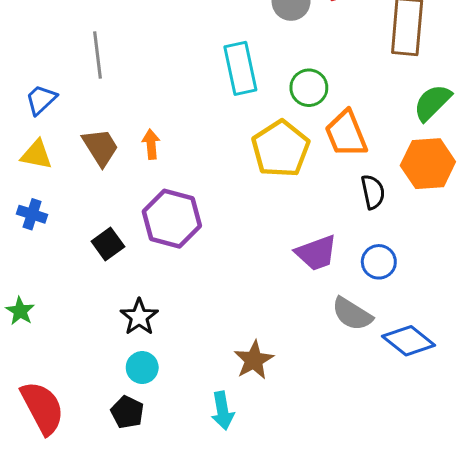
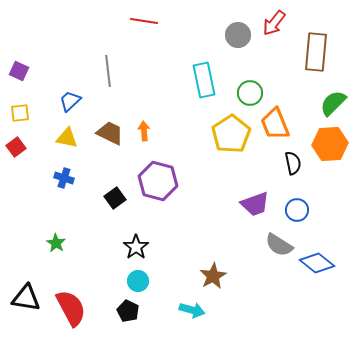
brown trapezoid: (100, 147) -> (110, 133), turned -32
cyan arrow: (223, 411) -> (192, 310), turned -65

